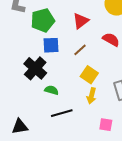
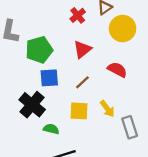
yellow square: (89, 75) -> (79, 111), moved, turned -30
yellow arrow: (92, 96) -> (107, 109), moved, turned -49

